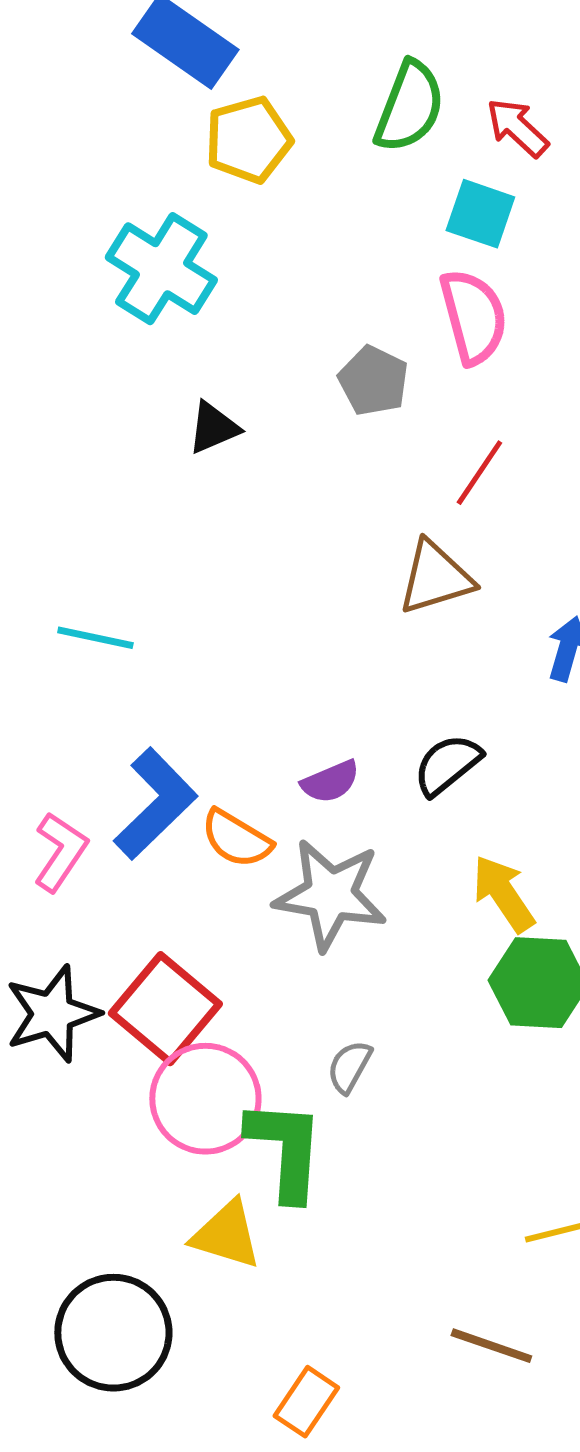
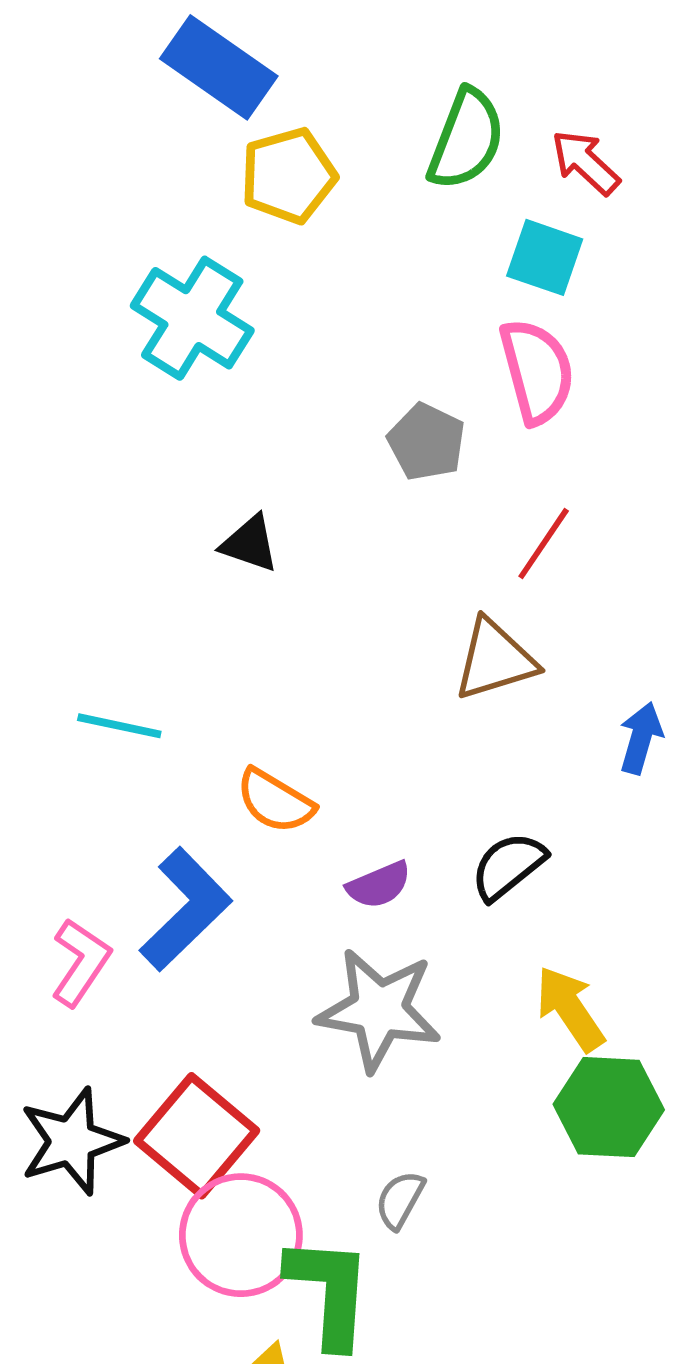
black triangle: (213, 428) -> (250, 544), moved, turned 42
orange semicircle: (236, 839) -> (275, 801), moved

